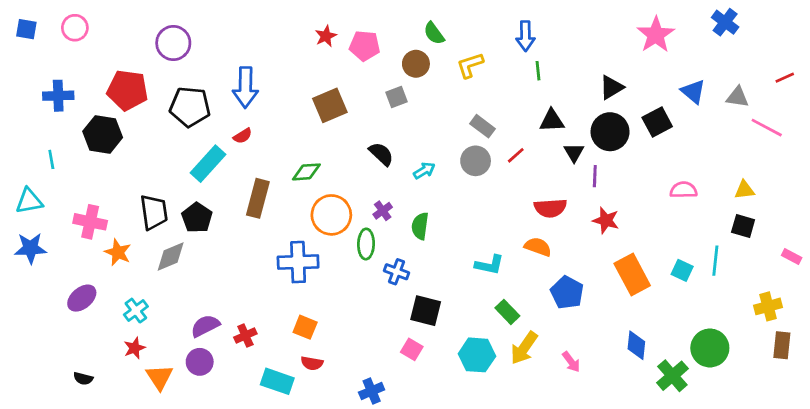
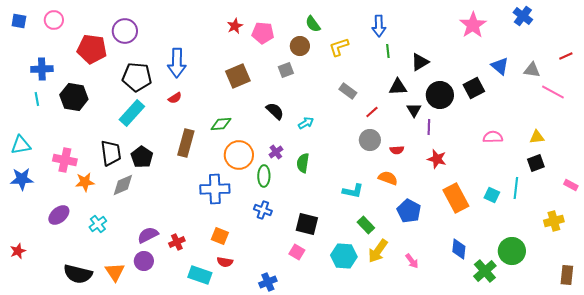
black triangle: (611, 87) -> (420, 62), moved
red pentagon: (128, 90) -> (92, 49), moved
cyan line: (51, 159) -> (37, 99), moved
gray circle: (476, 161) -> (370, 140), moved
cyan rectangle: (208, 164) -> (132, 113), moved
red semicircle: (550, 208) -> (397, 150), size x0.6
black square: (743, 226) -> (536, 163), turned -36
orange star: (118, 252) -> (85, 182), turned -30
blue cross: (397, 272) -> (263, 210), moved
brown rectangle: (782, 345) -> (567, 275), moved
red star: (134, 348) -> (18, 251), moved
black semicircle: (83, 378) -> (78, 274), moved, size x2.0

